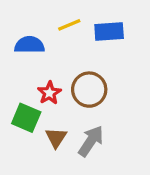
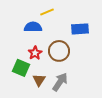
blue rectangle: (109, 32) -> (80, 29), moved
blue semicircle: (29, 45) -> (33, 27), moved

